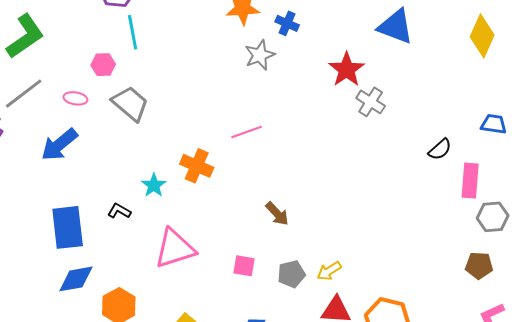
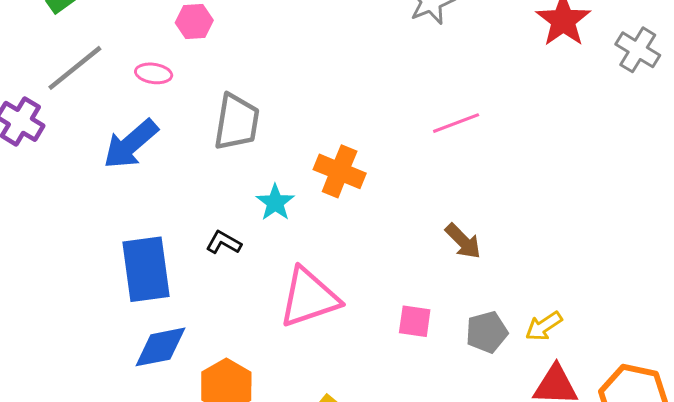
gray cross: (371, 102) -> (638, 50), moved
gray trapezoid: (130, 104) -> (237, 122), moved, turned 60
pink line: (247, 132) -> (456, 123), moved

